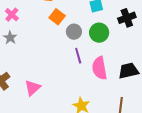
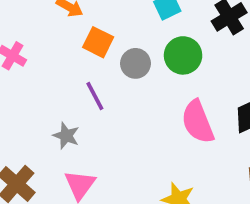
gray star: (10, 38) -> (66, 136), moved
purple line: (78, 56) -> (95, 96), moved

